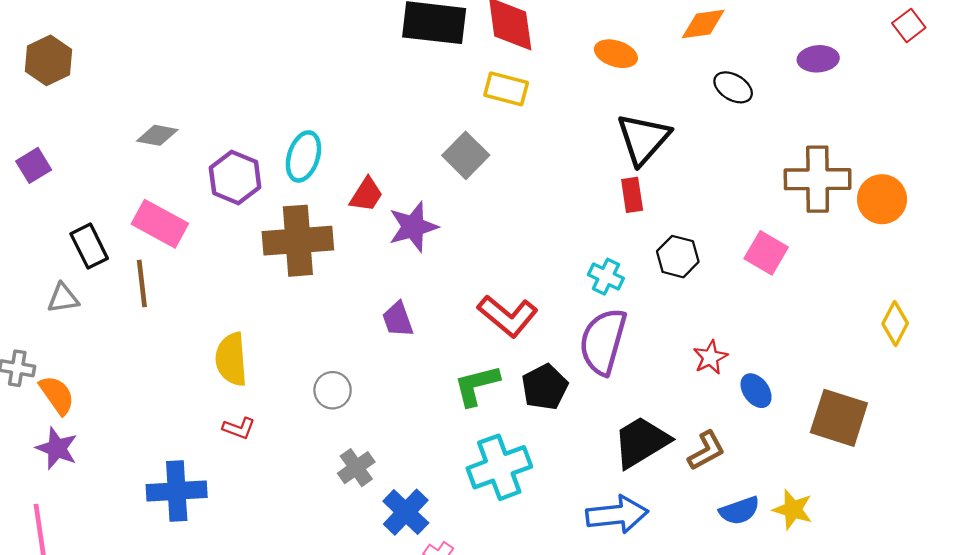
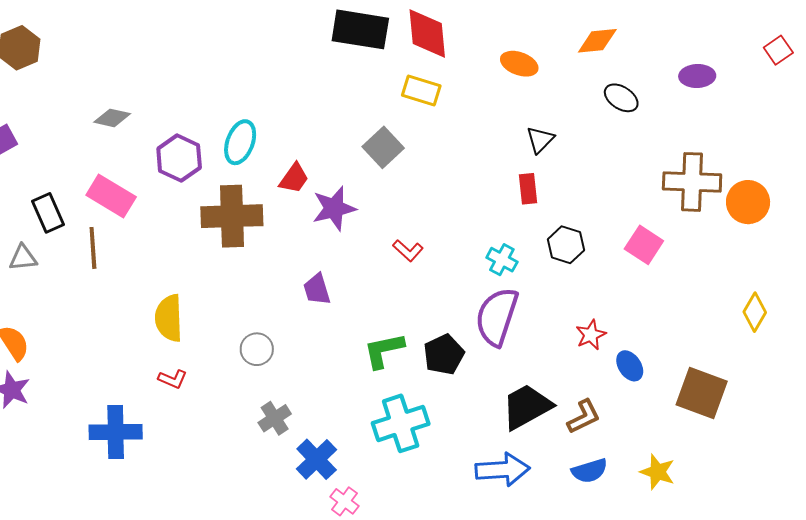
black triangle: (643, 139) -> (540, 140), size x0.6
red L-shape: (508, 316) -> (408, 250), moved, size x0.6
blue semicircle: (739, 511) -> (590, 471), moved

